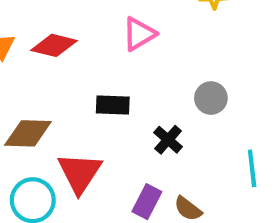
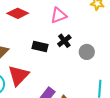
black cross: (168, 140) -> (64, 41), moved

